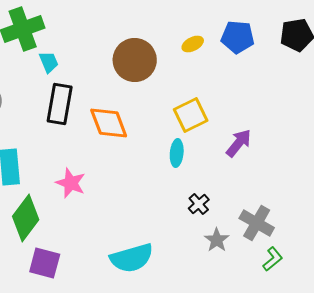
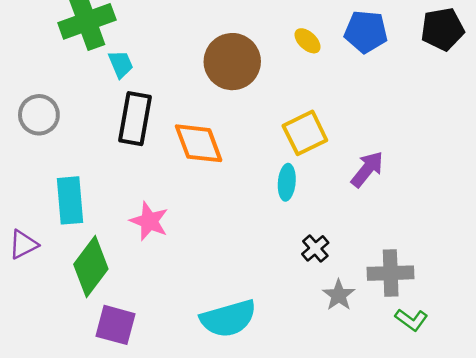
yellow ellipse: (193, 44) -> (308, 41), turned 70
gray cross: (257, 223) -> (391, 273), turned -32
green L-shape: (273, 259) -> (411, 320), turned 75

